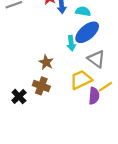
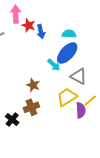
cyan semicircle: (83, 11) -> (69, 34), moved
cyan arrow: (71, 43) -> (54, 65), turned -32
brown cross: (41, 86) -> (31, 107), turned -35

